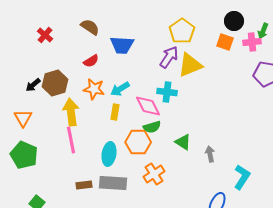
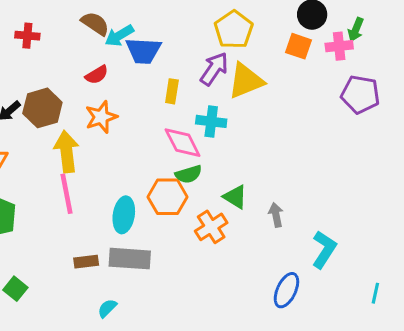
red cross: (45, 35) -> (27, 36), turned -35
orange star: (94, 89) -> (101, 117), turned -30
cyan arrow: (120, 89) -> (119, 36), moved
yellow rectangle: (115, 112) -> (172, 91), moved
orange cross: (154, 174) -> (211, 227), moved

